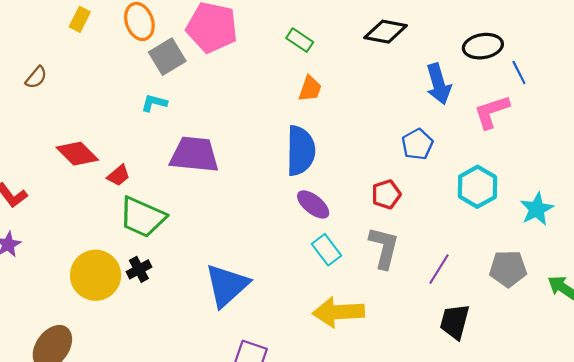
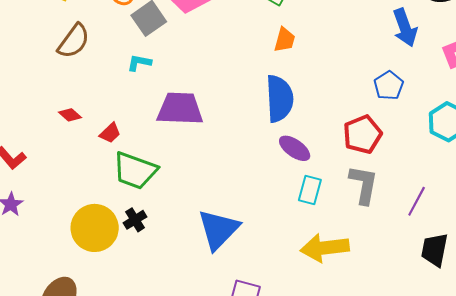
brown semicircle: (36, 77) -> (74, 41), moved, size x1.6
red diamond: (77, 154) -> (70, 115), size x0.6
red pentagon: (386, 194) -> (363, 134), size x1.4
cyan rectangle: (327, 250) -> (310, 190), turned 56

